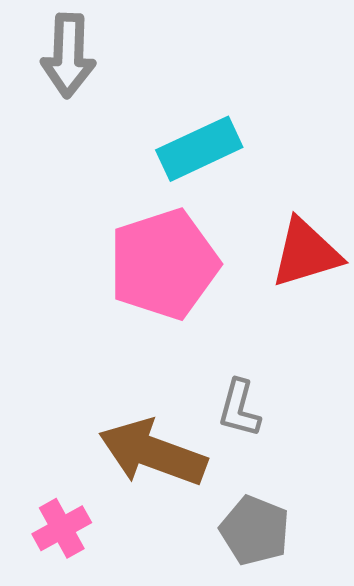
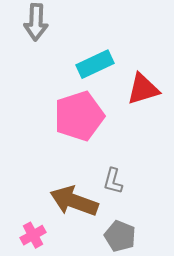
red triangle: (306, 253) -> (143, 89), moved

